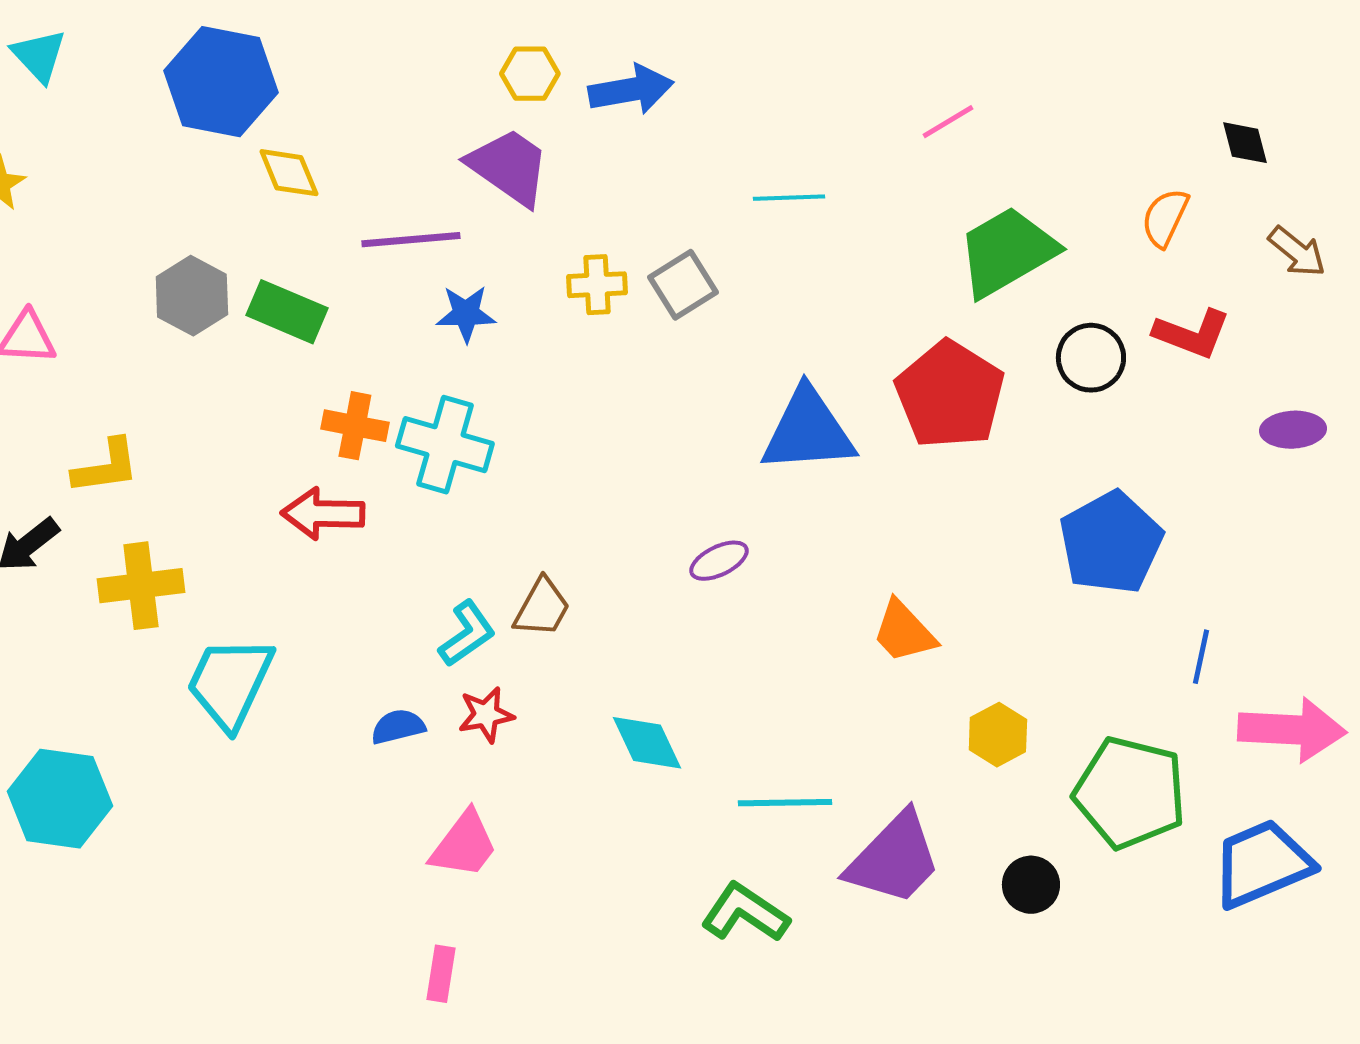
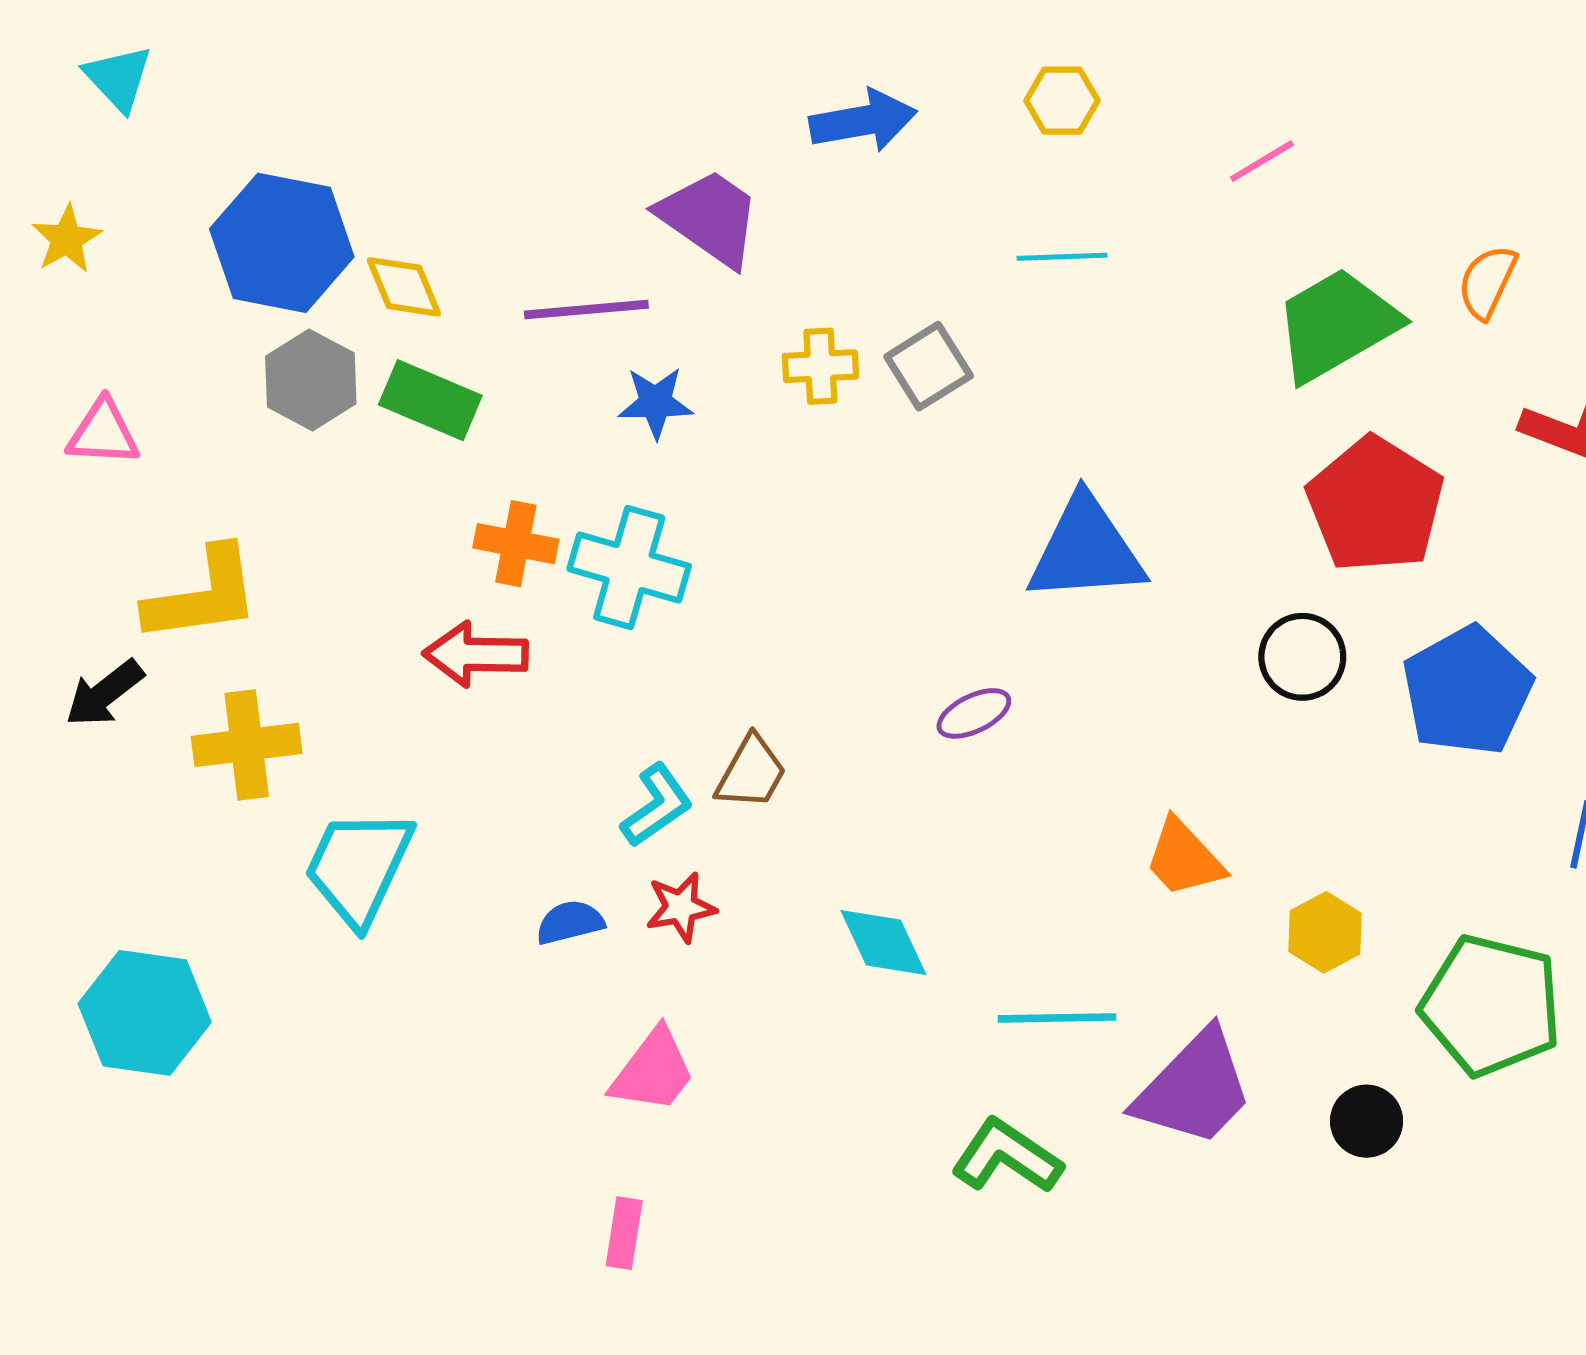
yellow hexagon: (530, 74) -> (1062, 101), moved
blue hexagon: (221, 82) -> (282, 243), moved
yellow diamond: (289, 173) -> (404, 287), moved
orange semicircle: (1165, 218) -> (1487, 282), moved
black circle: (1091, 358) -> (1302, 657), moved
red pentagon: (950, 395) -> (1375, 505), moved
yellow L-shape: (106, 467) -> (203, 595), size x1.4
orange trapezoid: (904, 632) -> (1184, 858), moved

